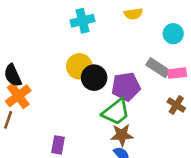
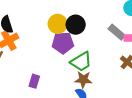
black circle: (94, 78) -> (76, 25), moved
purple pentagon: (126, 87) -> (63, 43), moved

